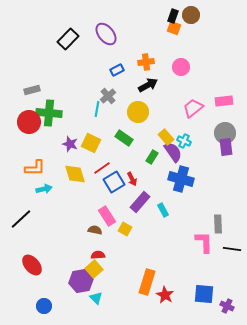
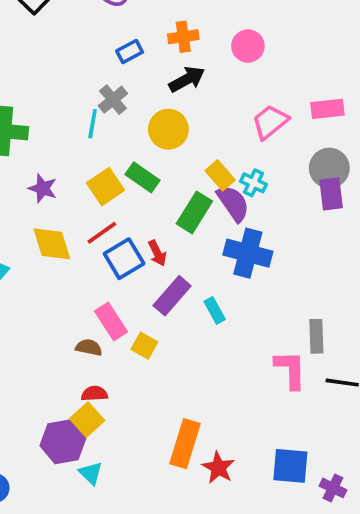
yellow square: (91, 143) -> (106, 187), moved, turned 30
green rectangle: (152, 157) -> (194, 212), size x1.5

